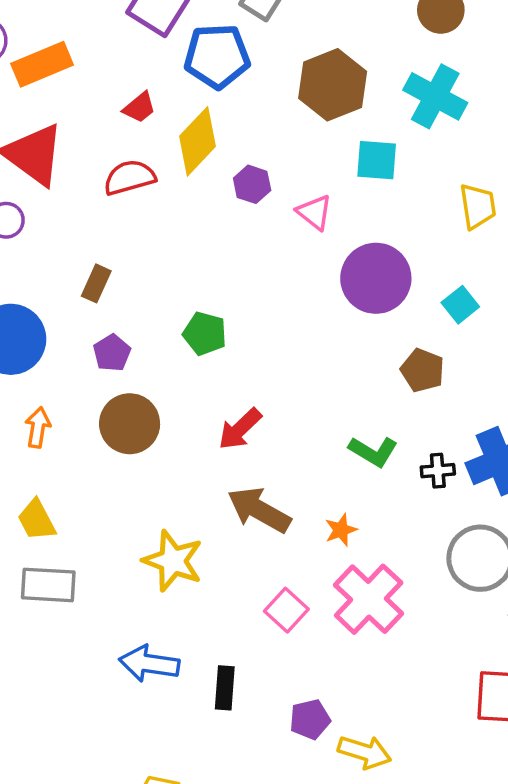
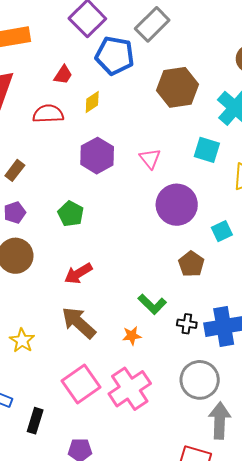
red trapezoid: (139, 107) -> (63, 75), turned -30
yellow diamond: (198, 141) -> (92, 102), size x0.6
cyan square: (377, 160) -> (207, 150), moved
purple hexagon: (252, 184) -> (97, 156), moved, size x1.6
orange star: (341, 530) -> (132, 336), moved
yellow star: (173, 561) -> (22, 340), size x0.7
pink square: (286, 610) -> (81, 384), size x1.5

